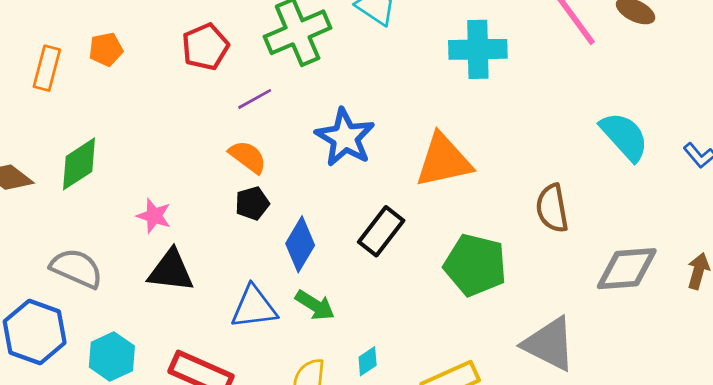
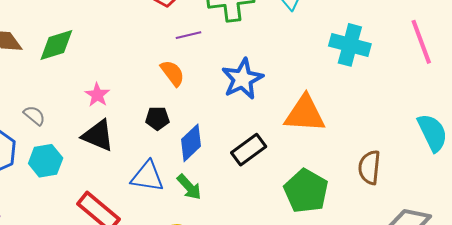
black pentagon: (252, 203) -> (157, 118), moved
gray semicircle: (76, 268) -> (34, 115), size x0.6
cyan hexagon: (112, 356) -> (46, 161), moved

